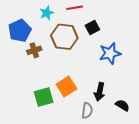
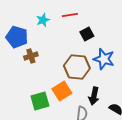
blue pentagon: (20, 31) -> (17, 37), turned -30
brown hexagon: (64, 37) -> (77, 67), moved
blue star: (110, 53) -> (104, 59), turned 30

